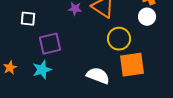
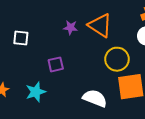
purple square: (50, 44) -> (56, 64), moved, size x0.7

